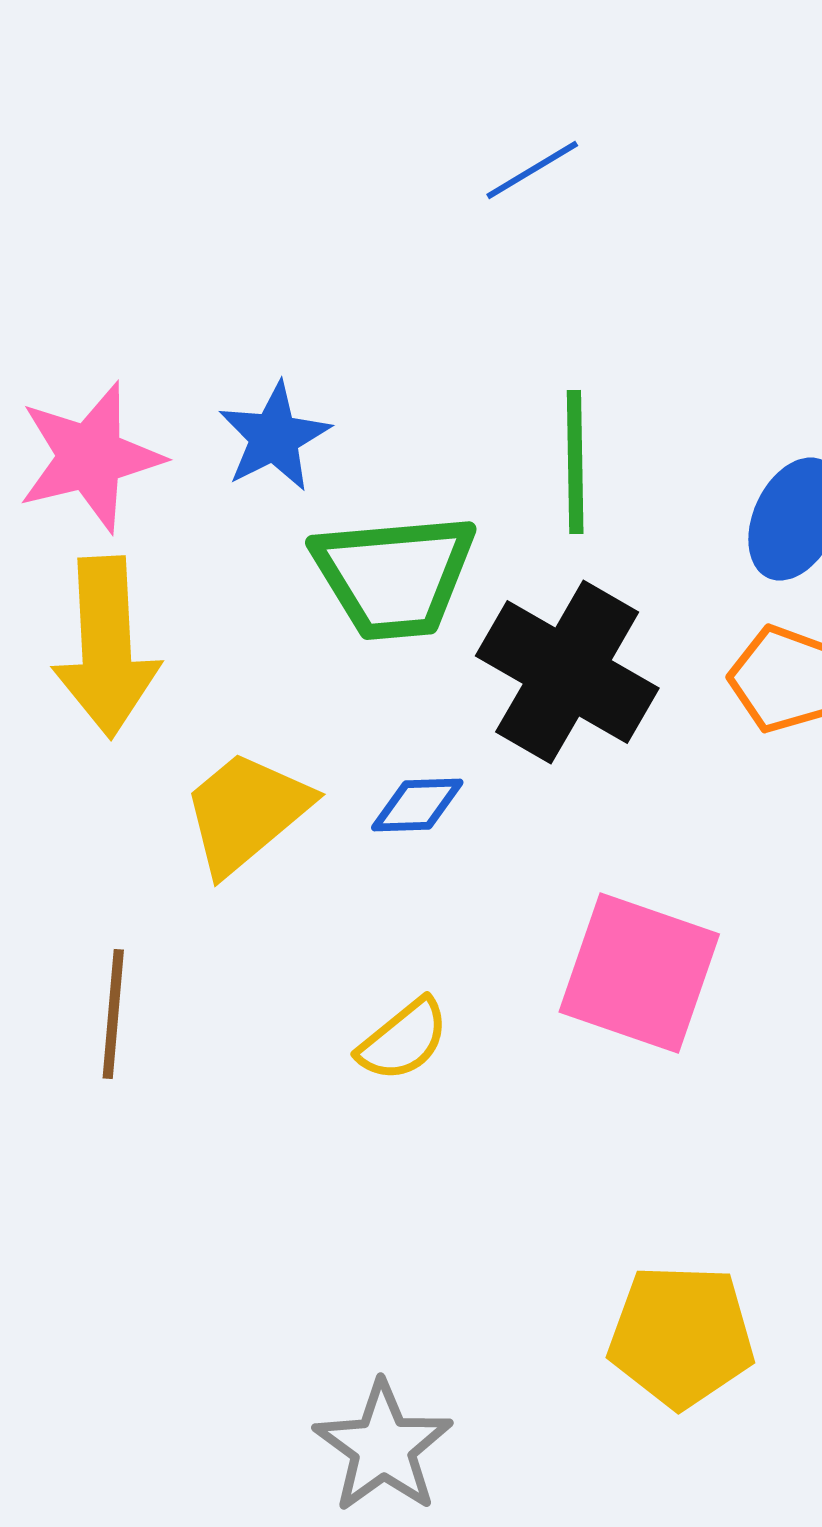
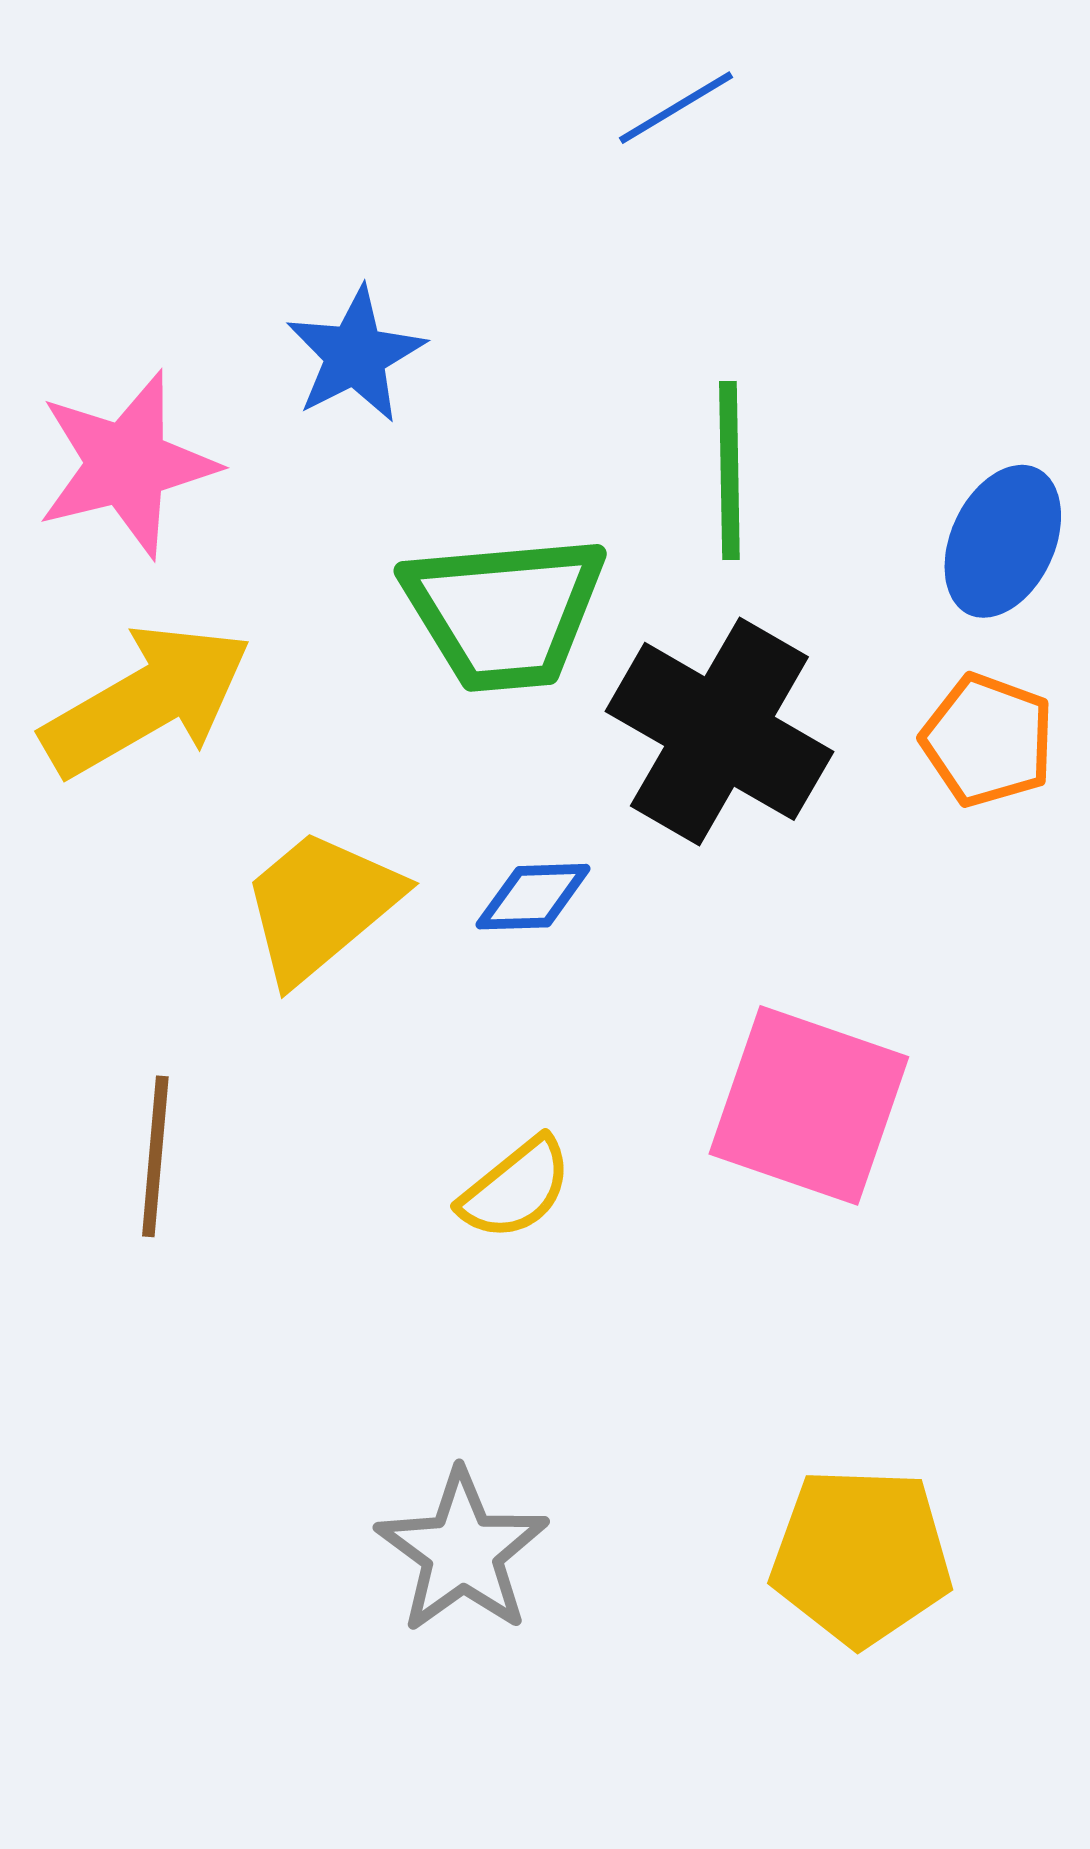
blue star: (274, 437) -> (355, 355), moved
yellow arrow: (106, 647) -> (147, 700), turned -117
gray star: (383, 1447) -> (462, 1552), moved

